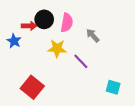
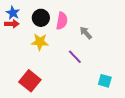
red arrow: (29, 26) -> (12, 24), moved
blue star: (14, 41) -> (13, 13), moved
yellow star: (57, 48) -> (40, 42), moved

